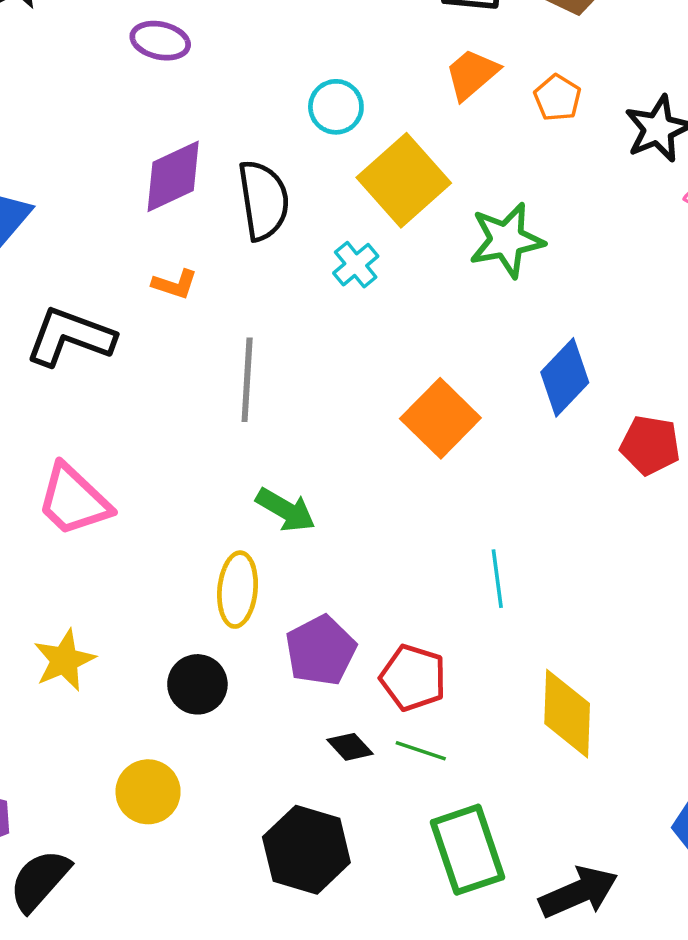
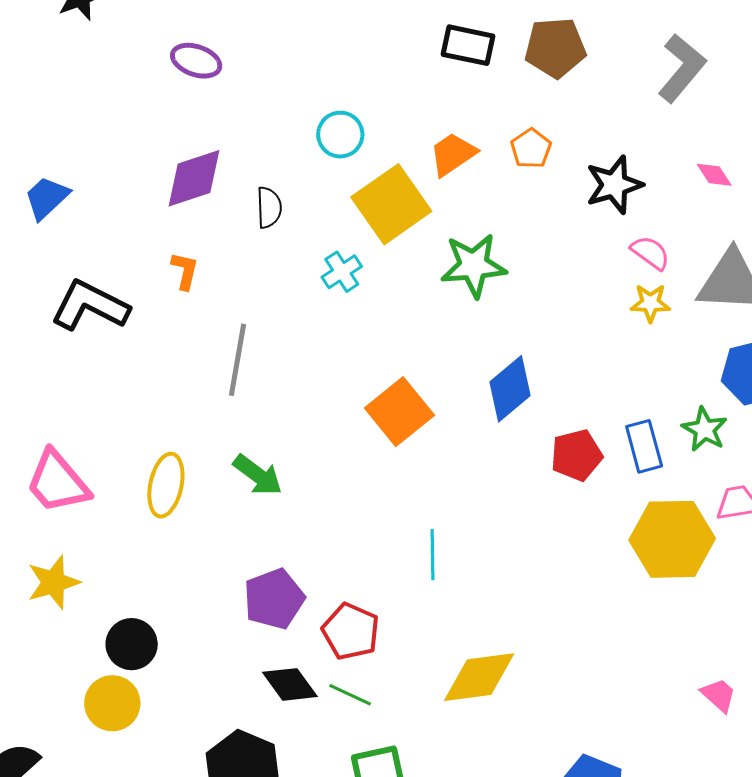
orange trapezoid: (472, 74) -> (453, 154), moved
black semicircle: (263, 200) -> (269, 207), size x0.6
orange L-shape: (175, 284) -> (185, 271), turned -102
red pentagon: (650, 445) -> (576, 455), turned -30
pink trapezoid: (74, 500) -> (58, 482), moved
yellow ellipse: (238, 590) -> (166, 485), moved
black circle: (197, 684) -> (132, 644), moved
yellow diamond: (567, 714) -> (479, 677), turned 74
black diamond: (350, 747) -> (290, 684), size x1.4

